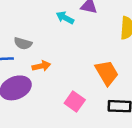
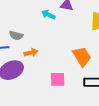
pink square: (75, 101) -> (58, 79), turned -35

